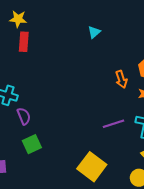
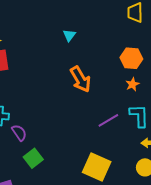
orange arrow: (121, 79) -> (80, 79), moved, size x1.5

